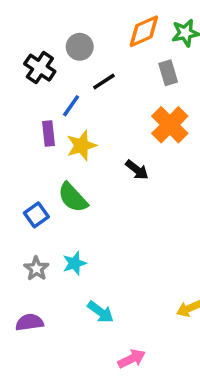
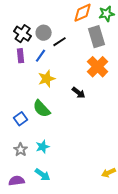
gray circle: (80, 47) -> (44, 33), moved
gray rectangle: (168, 73) -> (97, 37), size x1.5
purple rectangle: (49, 133) -> (21, 56), moved
cyan arrow: (101, 312) -> (43, 175), moved

